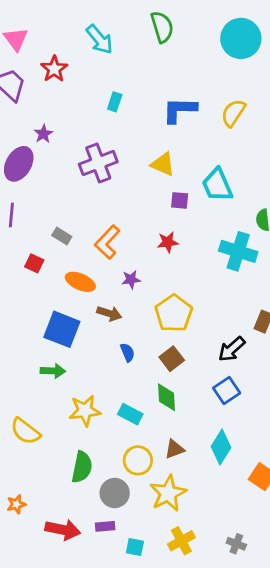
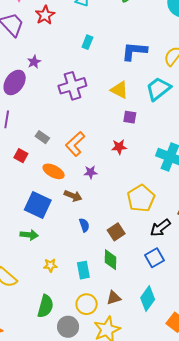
cyan trapezoid: (217, 185) -> (158, 89), moved, turned 72
yellow pentagon: (174, 313) -> (141, 198), moved
yellow star: (85, 411) -> (50, 265), size x0.6
cyan rectangle: (130, 414) -> (83, 270), turned 48

